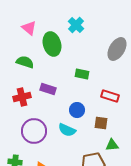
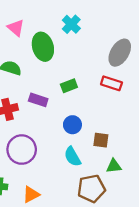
green rectangle: (82, 74) -> (69, 86), moved, turned -32
red rectangle: (110, 96) -> (111, 83), moved
cyan semicircle: (67, 130) -> (72, 157), moved, turned 36

